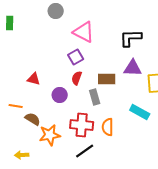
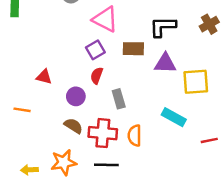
brown rectangle: (107, 79) -> (133, 49), moved
brown semicircle: (33, 119) -> (73, 126), moved
orange star: (50, 135) -> (64, 162), moved
black line: (85, 151) -> (106, 165), turned 36

